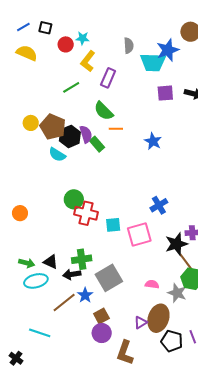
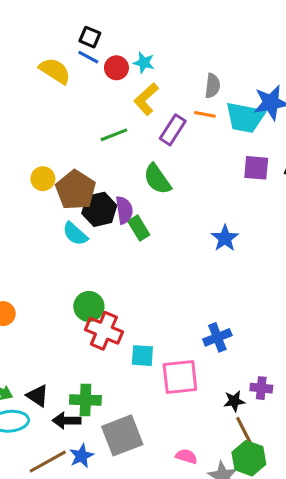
blue line: (23, 27) -> (88, 57), moved, turned 48
orange line: (116, 129) -> (205, 114), moved
black star: (176, 244) -> (234, 401), size x0.6

